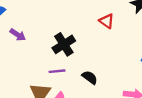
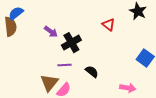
purple arrow: (18, 35) -> (51, 32), moved

